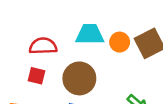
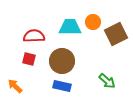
orange circle: (120, 42) -> (93, 22), moved

